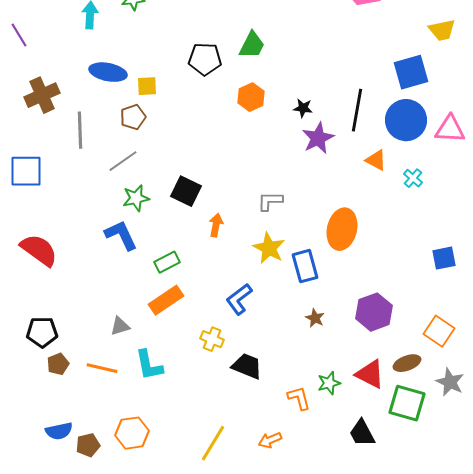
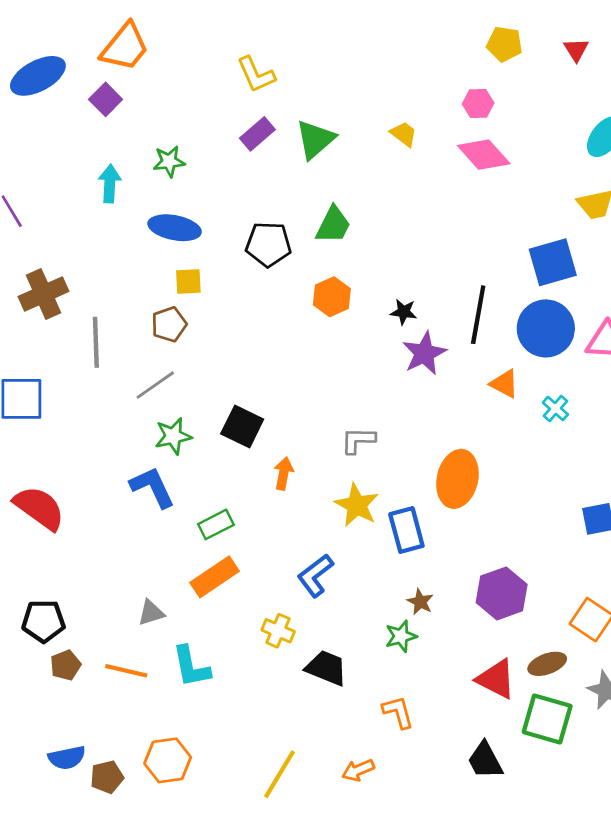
blue ellipse: (108, 72) -> (175, 228), moved
green star: (329, 383) -> (401, 636), moved

